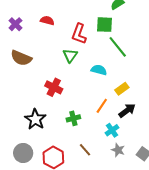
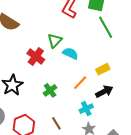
green triangle: (70, 55) -> (55, 41), moved
cyan semicircle: (99, 70) -> (70, 53), moved
green cross: (73, 118) -> (50, 90), turned -32

